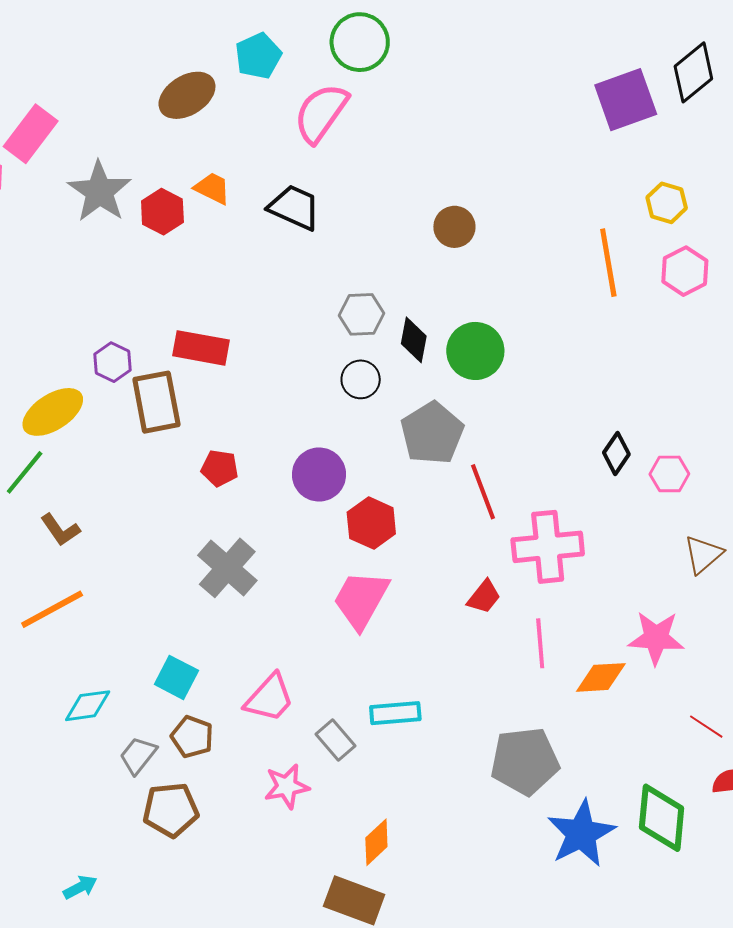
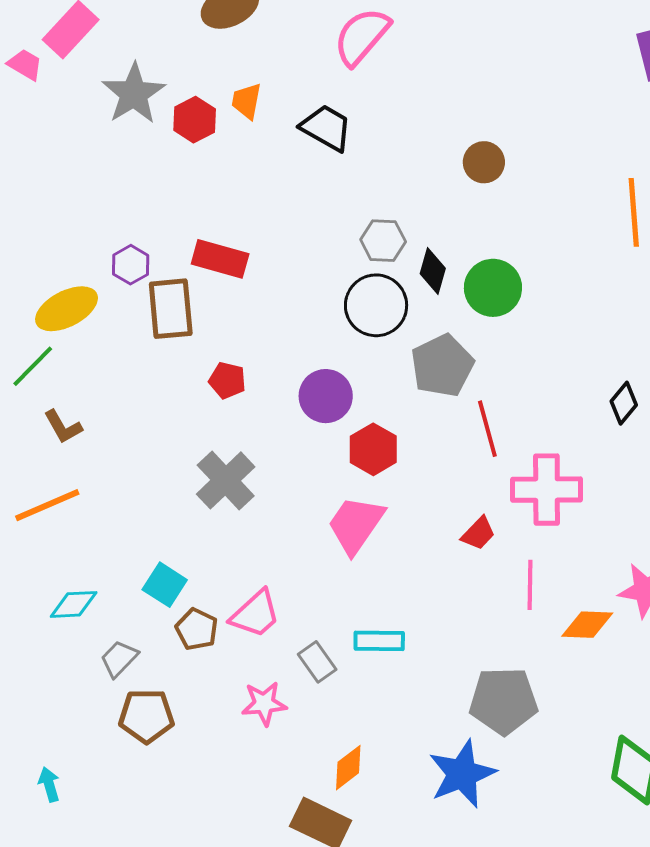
orange trapezoid: (212, 188) -> (247, 101), turned -111
black circle: (361, 379) -> (376, 305), size x1.6
brown pentagon: (192, 737) -> (197, 629), moved
blue star: (581, 834) -> (462, 774), moved
cyan arrow: (80, 887) -> (49, 784), turned -84

